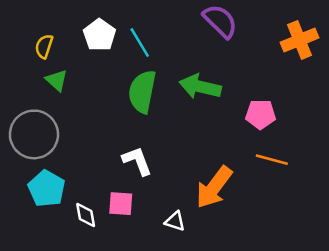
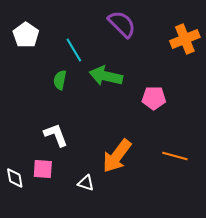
cyan line: (140, 43) -> (74, 50), moved
green semicircle: (142, 92) -> (60, 80), size x0.6
orange line: (272, 160) -> (175, 156), moved

